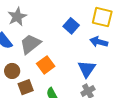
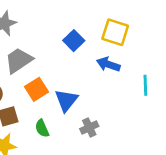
blue triangle: (87, 69) -> (66, 100), moved

